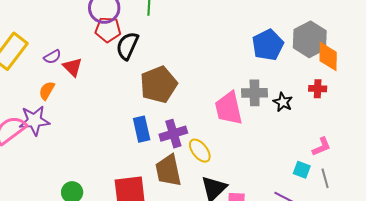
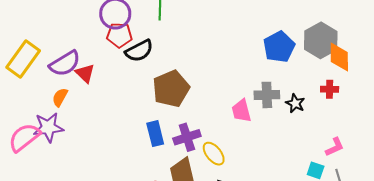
black semicircle: (127, 46) -> (139, 51), turned -140
purple semicircle: (52, 57) -> (65, 64), size x1.8
pink trapezoid: (229, 108) -> (241, 111), size x0.7

